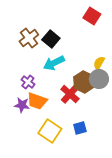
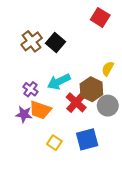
cyan arrow: (54, 63) -> (59, 82), moved
gray circle: (99, 79) -> (108, 106), moved
blue square: (80, 128) -> (87, 139), size x1.5
yellow square: (50, 131) -> (54, 143), size x0.6

